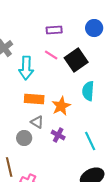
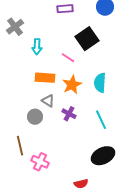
pink line: (51, 55) -> (68, 58), moved
cyan arrow: (26, 68) -> (37, 47), size x0.7
cyan semicircle: (88, 91) -> (100, 83), moved

